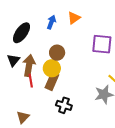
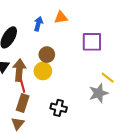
orange triangle: (74, 18) -> (61, 17), turned 32
brown rectangle: (52, 81) -> (23, 103), moved

